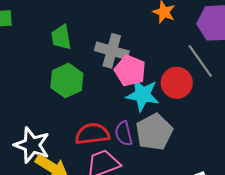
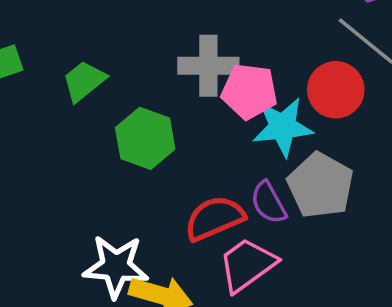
green trapezoid: (61, 37) -> (84, 81), moved, turned 76

